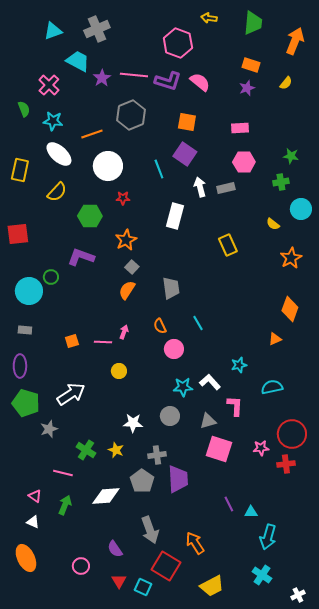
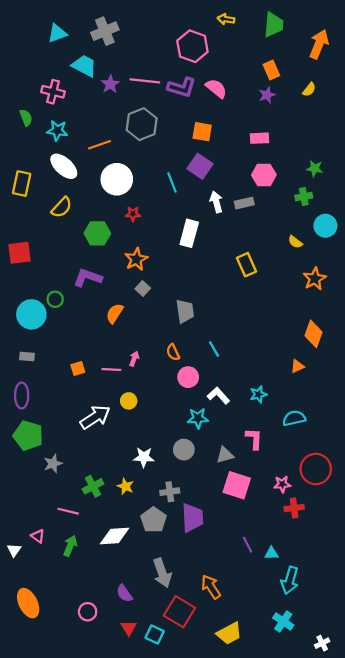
orange rectangle: (251, 65) -> (271, 70), turned 48
pink cross: (49, 85) -> (53, 92), turned -30
orange semicircle: (127, 290) -> (115, 313), moved
white L-shape: (210, 382) -> (218, 395), moved
white arrow: (71, 394) -> (95, 417), moved
green cross: (86, 450) -> (93, 486), turned 30
red cross: (286, 464) -> (294, 508), moved
white triangle: (33, 522) -> (14, 550), moved, turned 40

